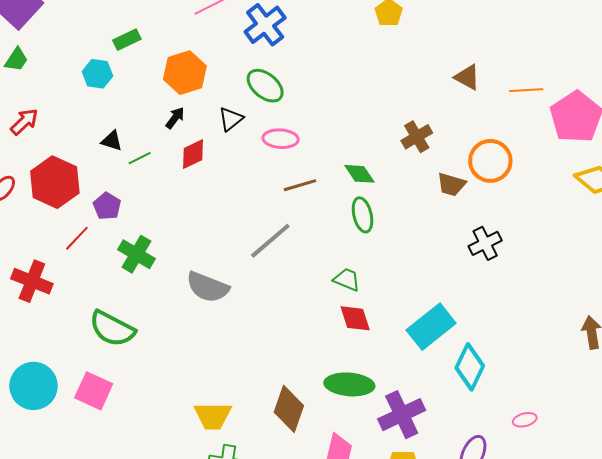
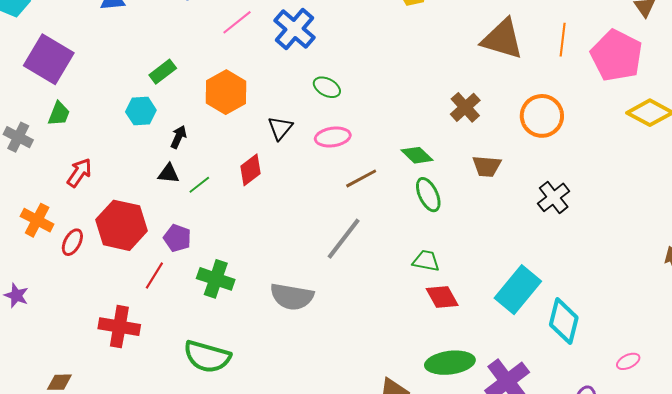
brown triangle: (467, 77) -> (502, 39), size x1.6
green ellipse: (265, 86) -> (327, 87), moved, size x0.7
orange line: (526, 90) -> (563, 40), turned -68
black arrow: (175, 118) -> (178, 137), moved
brown trapezoid: (451, 185) -> (487, 166), moved

